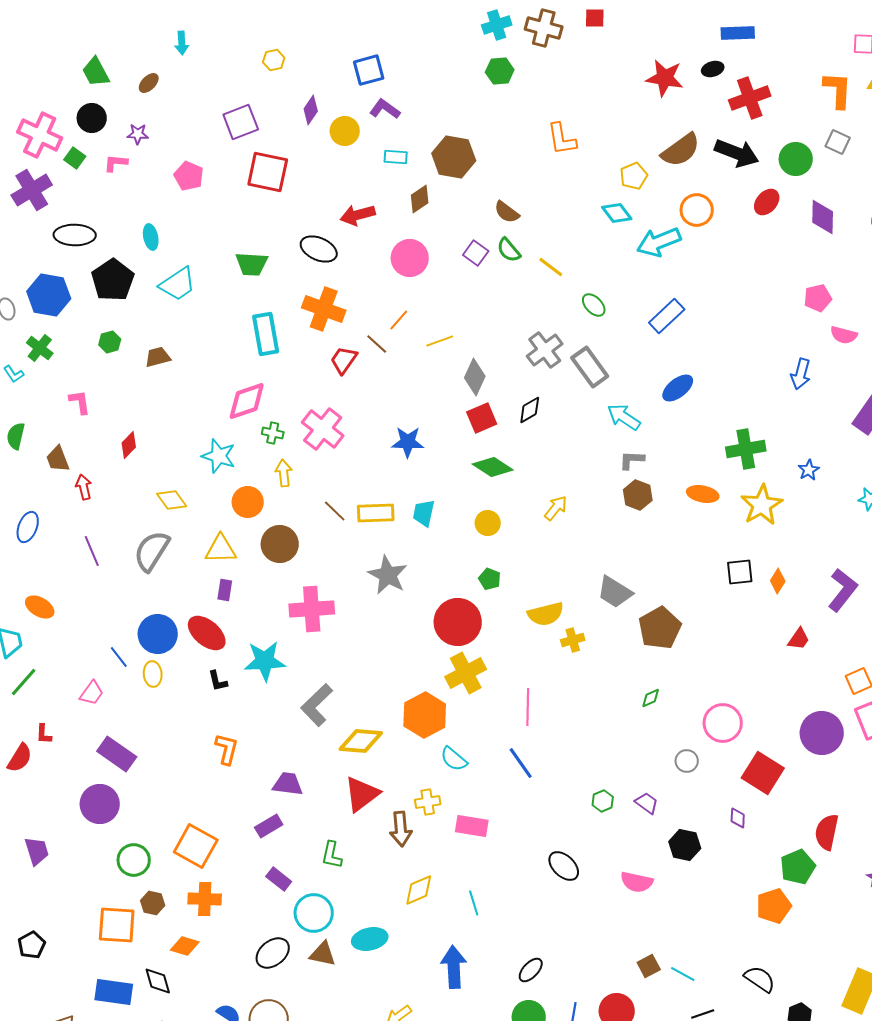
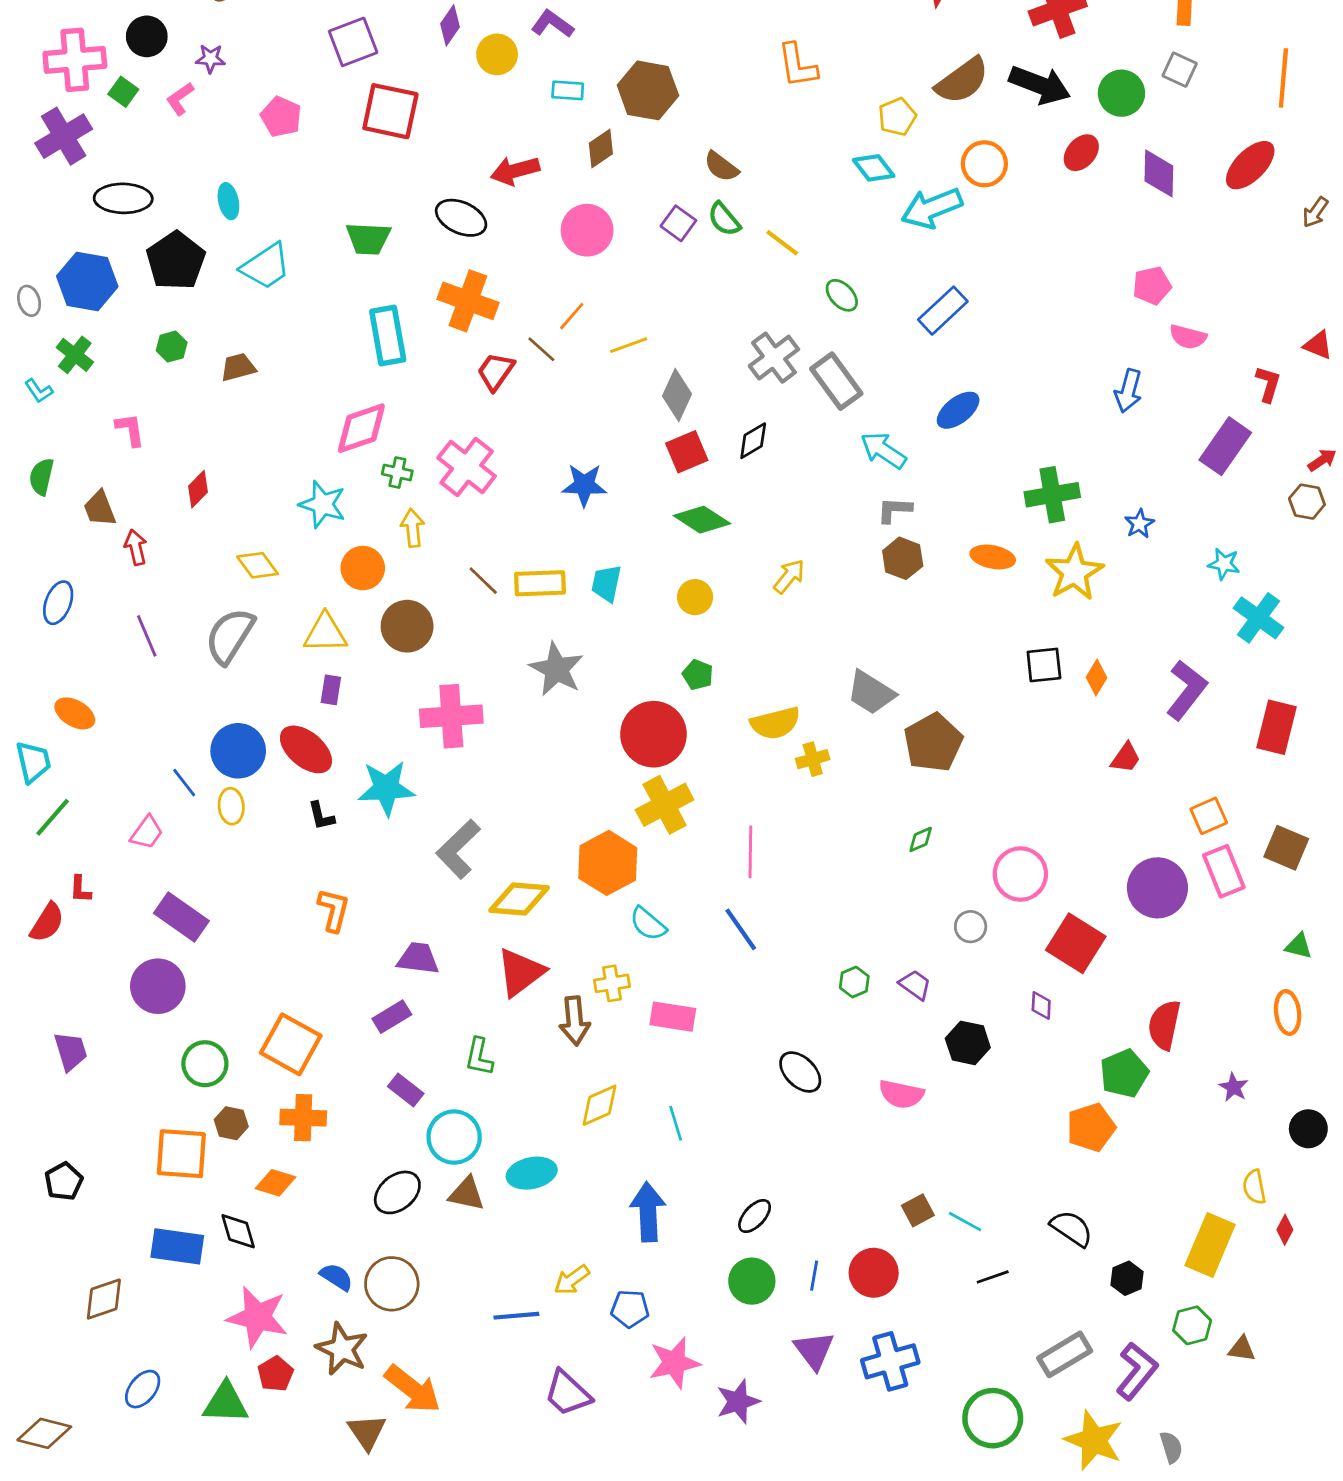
pink cross: (40, 135) -> (75, 60), turned -30
pink L-shape: (116, 163) -> (180, 99), turned -40

